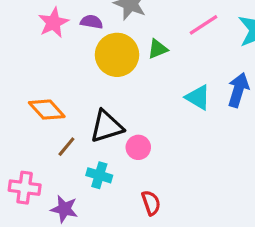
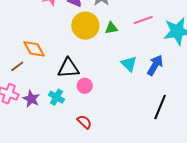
brown line: (66, 147) -> (17, 66), moved
red semicircle: (151, 203) -> (84, 122), turned -42
purple star: (64, 209) -> (31, 99), moved

